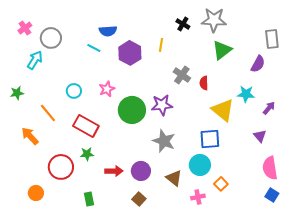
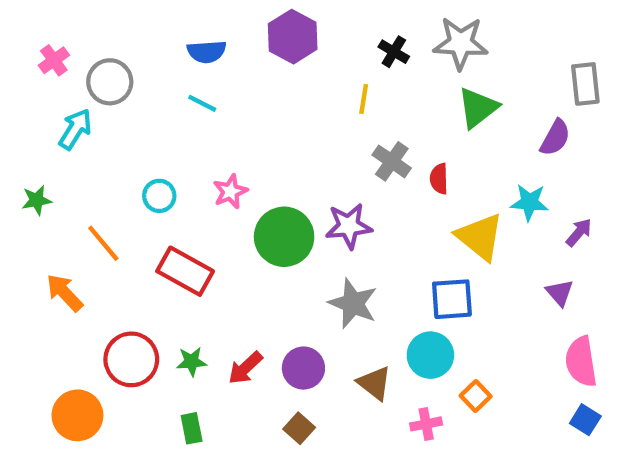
blue semicircle: (108, 31) -> (207, 52), moved
yellow line: (161, 45) -> (364, 99), moved
purple hexagon: (130, 53) -> (293, 37), moved
green star: (87, 154) -> (192, 362), moved
red arrow: (114, 171) -> (245, 368), turned 138
orange circle: (36, 193) -> (77, 415), size x1.5

